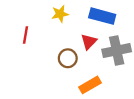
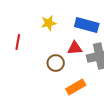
red triangle: (89, 42) -> (75, 48), turned 42

